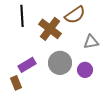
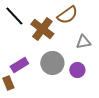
black line: (22, 16) -> (14, 16), turned -40

